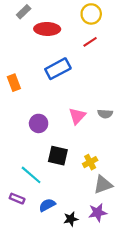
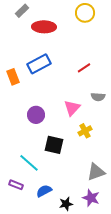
red line: (90, 42) -> (84, 68), moved
blue rectangle: (58, 69) -> (39, 64), moved
gray semicircle: (105, 114) -> (98, 97), moved
yellow cross: (90, 162) -> (85, 131), moved
purple star: (98, 213) -> (91, 198), turned 30

